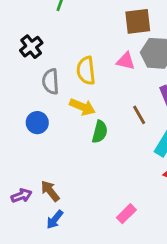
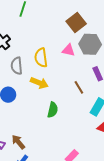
brown square: (138, 21) -> (76, 22), turned -30
green semicircle: (100, 132) -> (53, 110), moved

